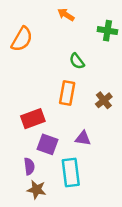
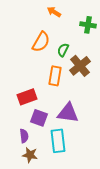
orange semicircle: (22, 39) -> (41, 42), moved
green semicircle: (77, 61) -> (63, 50), turned 64
brown cross: (104, 100) -> (80, 66), moved, size x1.5
purple triangle: (83, 138) -> (68, 113), size x1.6

